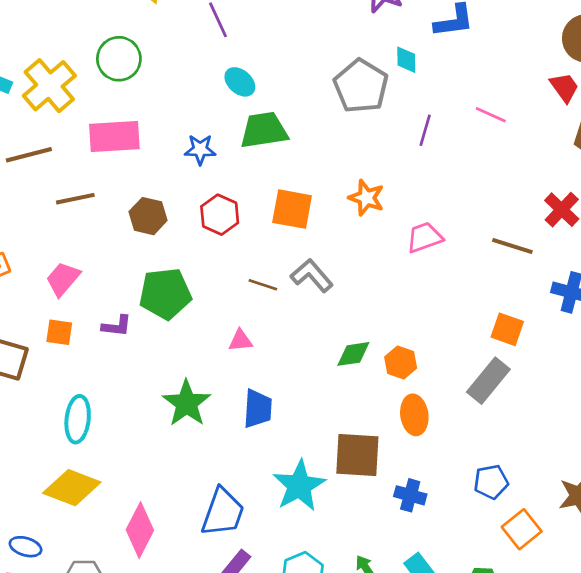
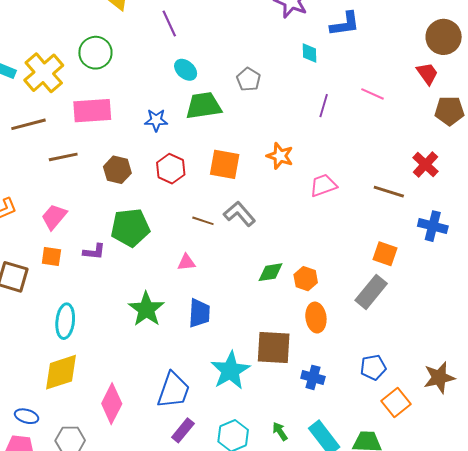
gray pentagon: (361, 86) -> (248, 79), moved, size x0.6
yellow diamond: (72, 488) -> (61, 372), turned -39

